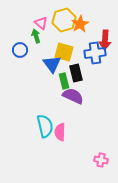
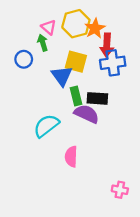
red arrow: (105, 40) -> (107, 45), moved
black rectangle: (76, 73) -> (97, 98), moved, turned -72
cyan semicircle: (45, 126) -> (46, 126), moved, turned -115

